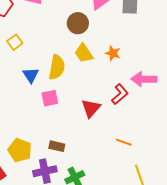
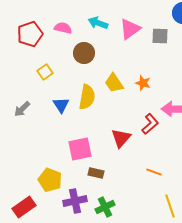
brown circle: (78, 23) -> (84, 53), moved
pink square: (50, 98) -> (80, 149), moved, size x1.4
brown rectangle: (57, 146) -> (96, 173), moved

